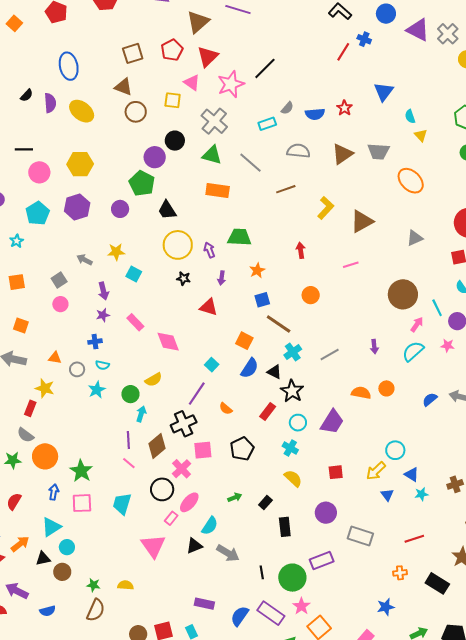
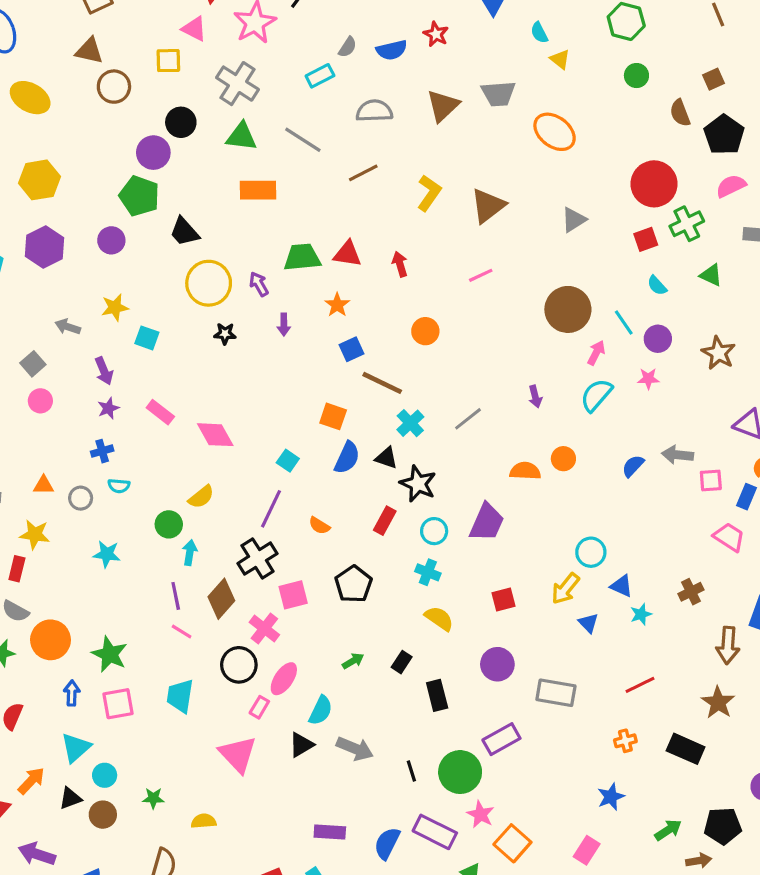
red triangle: (209, 307) -> (347, 254), moved
cyan star: (97, 390) -> (107, 554), moved, turned -30
green star: (93, 585) -> (153, 798), moved

